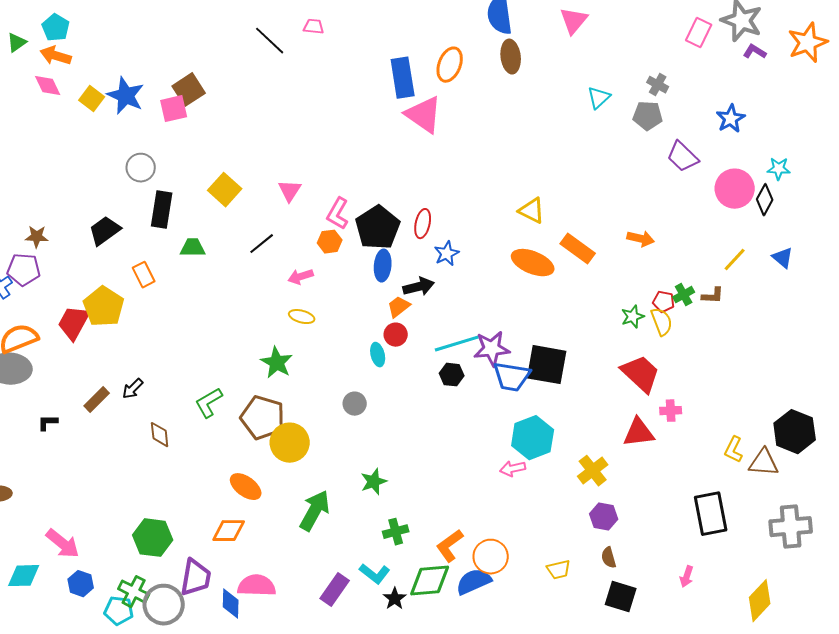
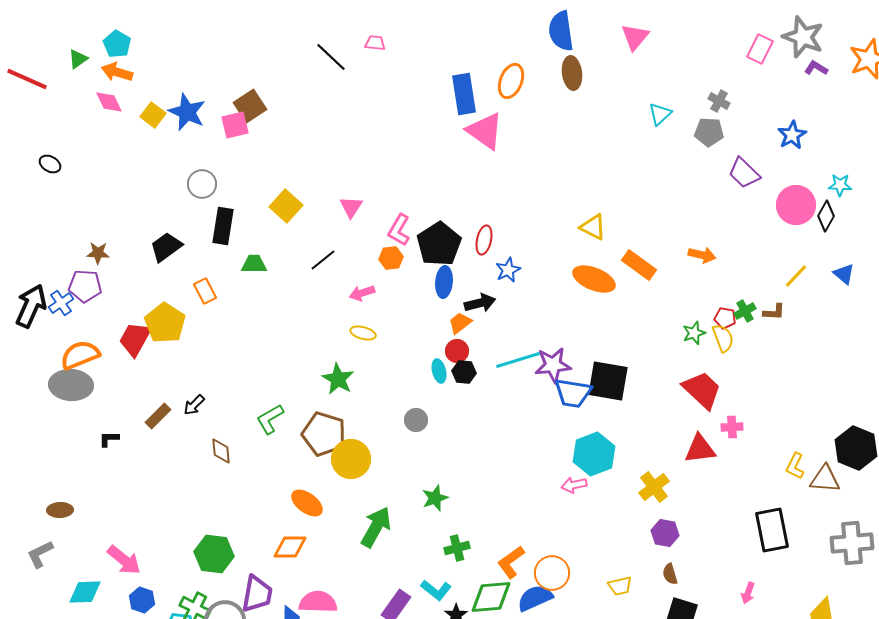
black hexagon: (452, 375) -> (464, 372), moved

